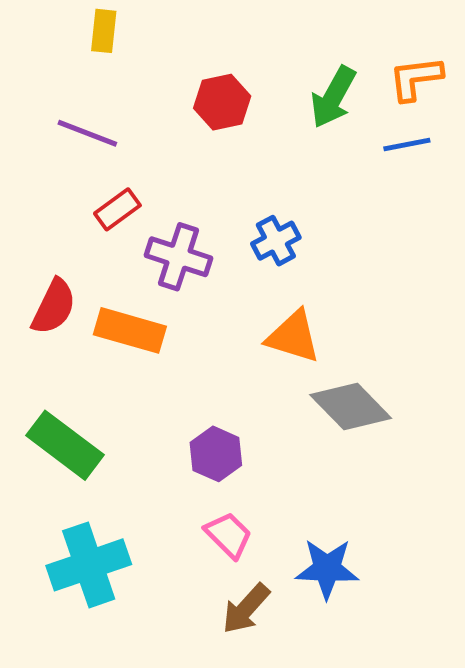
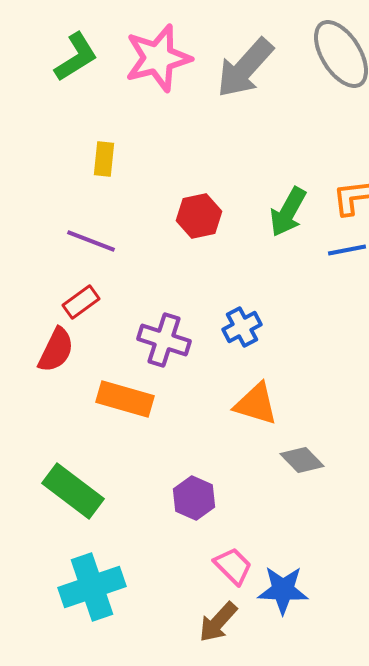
red rectangle: (117, 209) -> (81, 302), moved
red semicircle: (54, 307) -> (56, 350), moved
gray diamond: (351, 407) -> (302, 460), size x0.7
pink trapezoid: (228, 535) -> (233, 566), moved

